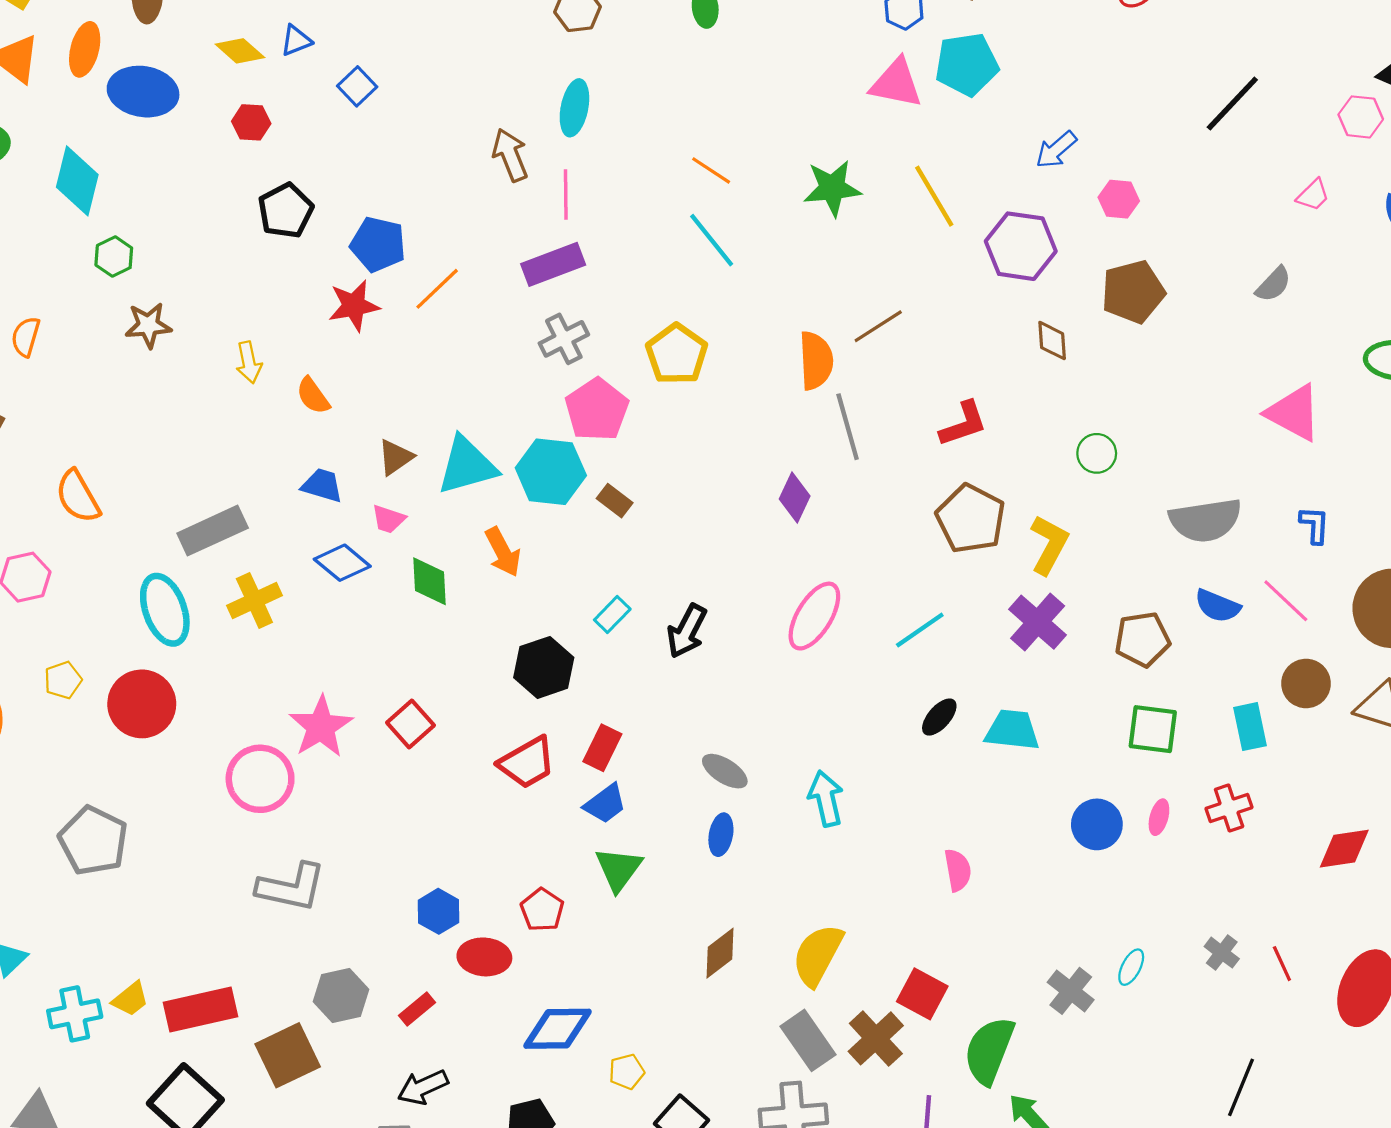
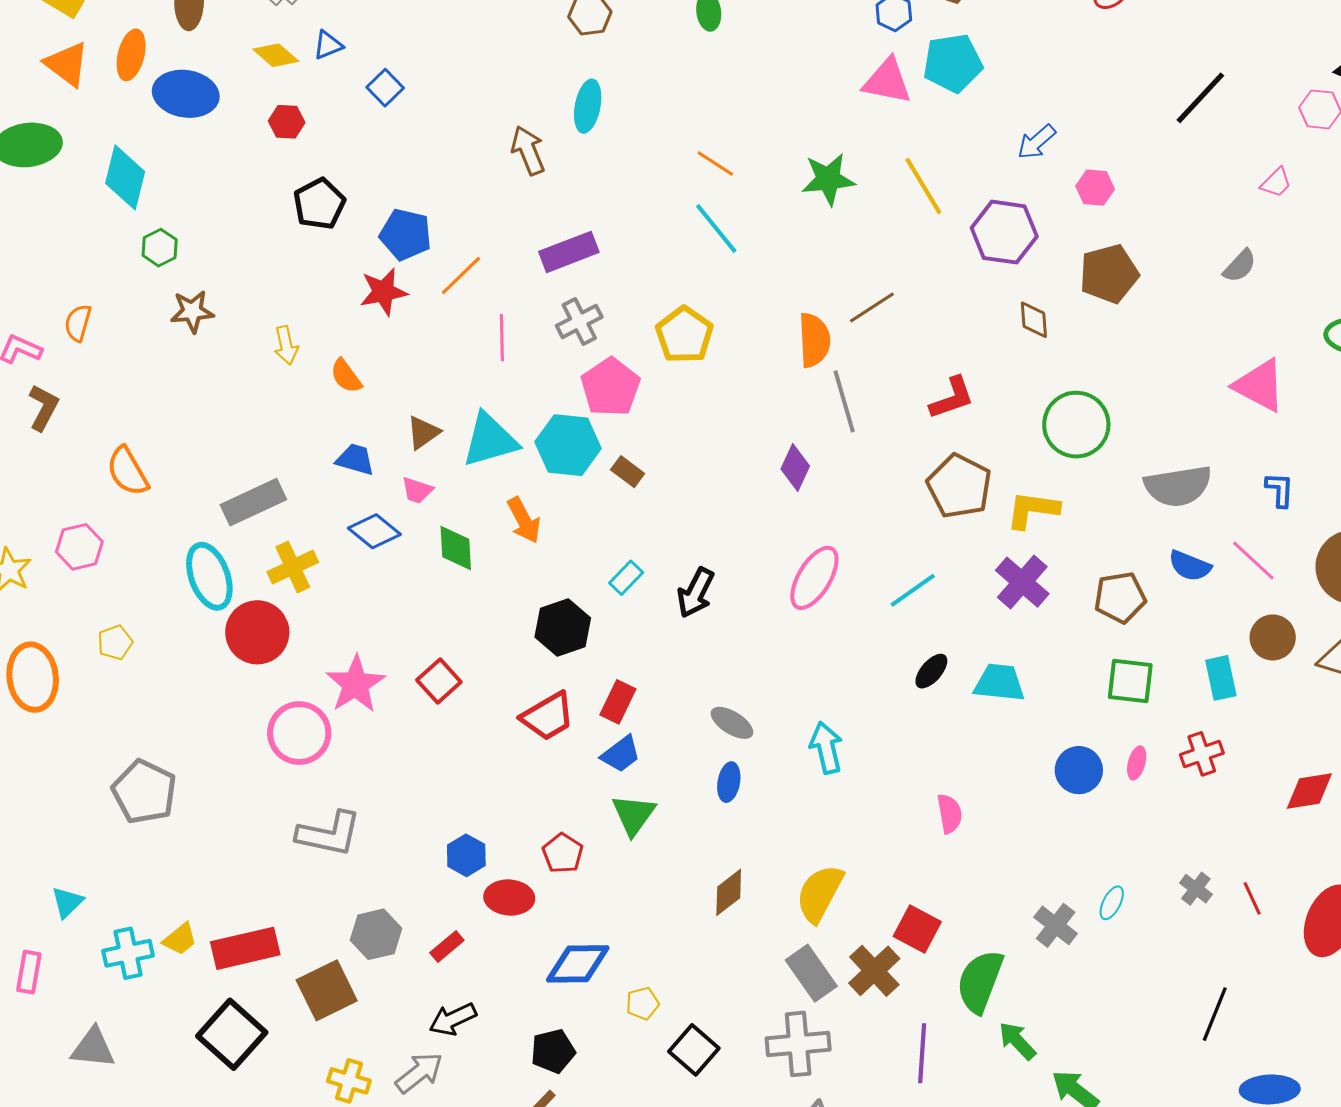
pink line: (566, 195) -> (502, 338), moved
green circle: (1097, 453) -> (1076, 425), size x1.8
yellow L-shape: (1049, 545) -> (1033, 510), turned -110
red circle: (142, 704) -> (257, 632), moved

